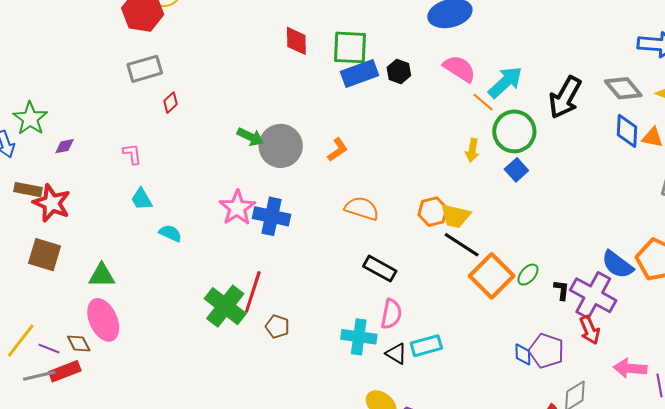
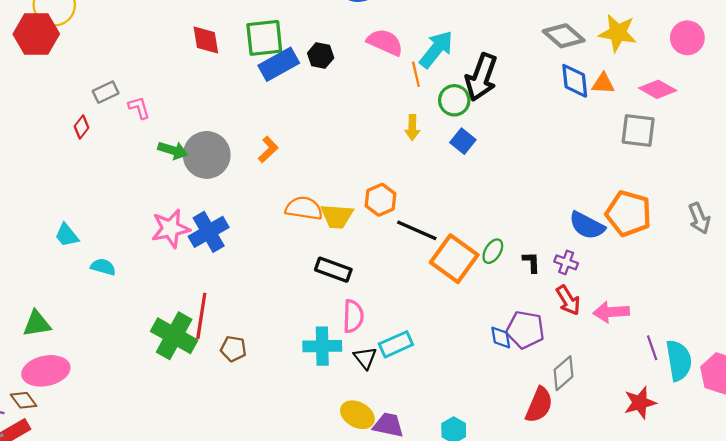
gray rectangle: (145, 69) -> (106, 92), moved, size x0.7
black arrow: (565, 97) -> (481, 77), moved
orange line: (483, 102) -> (416, 74), turned 45
green circle: (514, 131) -> (454, 100), size x0.7
pink L-shape: (132, 154) -> (139, 108), moved
pink star: (237, 208) -> (170, 229), turned 30
blue cross: (272, 216) -> (209, 232), turned -33
yellow trapezoid: (456, 216) -> (337, 216), moved
purple cross: (593, 295) -> (566, 262), size x0.5
pink ellipse: (103, 320) -> (46, 371), turned -69
black triangle: (396, 354) -> (365, 358), turned 30
pink arrow: (630, 368) -> (611, 312), moved

